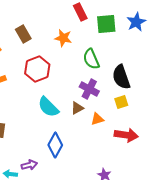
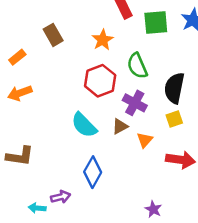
orange star: (63, 38) -> (103, 40), turned 30
red hexagon: (37, 69) -> (100, 81), moved
black semicircle: (121, 77) -> (174, 88), turned 30
orange triangle: (97, 119) -> (145, 140), turned -32

